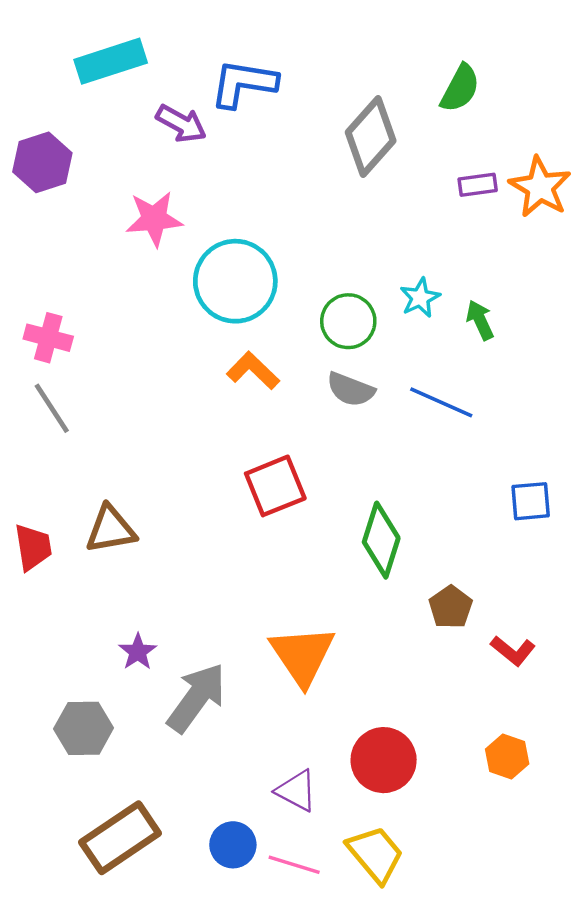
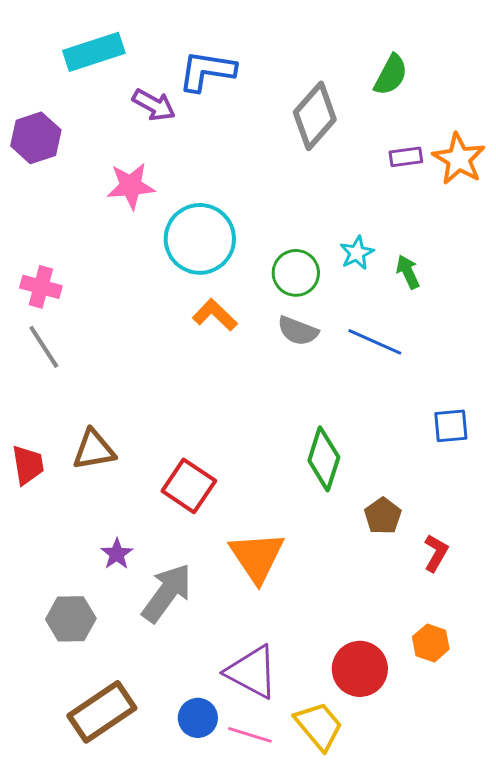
red square: (275, 486) -> (189, 486), moved, turned -34
red L-shape: (513, 651) -> (436, 553), turned -99
red circle: (384, 760) -> (360, 669), moved
purple triangle: (297, 791) -> (252, 672), size x1.5

